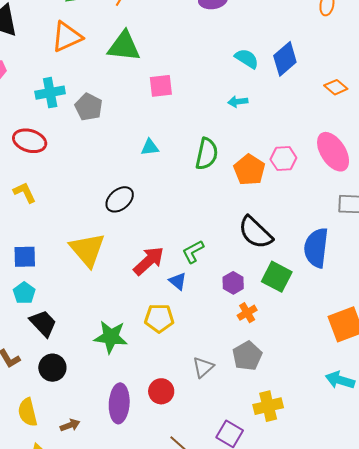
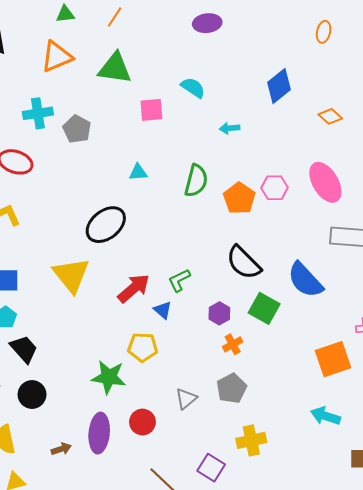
cyan semicircle: (247, 59) -> (193, 88), moved
black ellipse: (120, 199) -> (106, 225), size x1.4
blue semicircle: (316, 248) -> (305, 280), turned -51
green star: (111, 337) -> (109, 377), moved
brown arrow: (70, 425) -> (61, 449), moved

